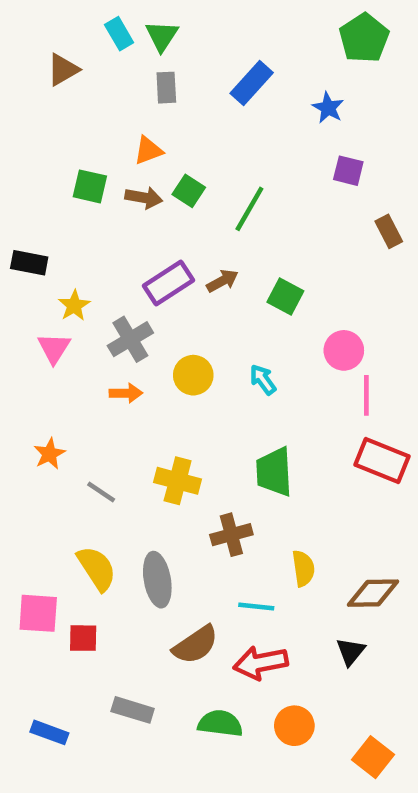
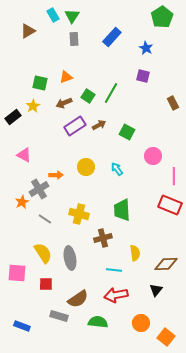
orange triangle: (148, 150) -> (66, 77), moved
purple square: (348, 171) -> (143, 76), moved
green square: (189, 191) -> (88, 96), moved
brown arrow: (144, 198) -> (64, 103), moved, turned 147
black rectangle: (29, 263) -> (13, 117), turned -49
yellow star: (74, 305) -> (33, 106), moved
gray cross: (130, 339) -> (39, 189), moved
pink triangle: (54, 348) -> (24, 155), turned -35
pink line: (366, 395) -> (174, 176), moved
red square: (83, 638) -> (46, 284), moved
brown semicircle: (195, 645) -> (78, 299), moved
orange circle: (294, 726) -> (141, 323), moved

